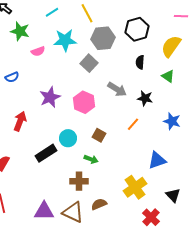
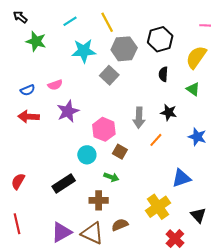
pink semicircle: (38, 51) -> (55, 85), moved
gray arrow: (117, 89) -> (139, 118), moved, turned 60
pink hexagon: (84, 102) -> (104, 129), moved
red arrow: (20, 121) -> (29, 117), moved, turned -108
black rectangle: (46, 153) -> (64, 183), moved
purple triangle: (44, 211) -> (61, 232), turned -30

